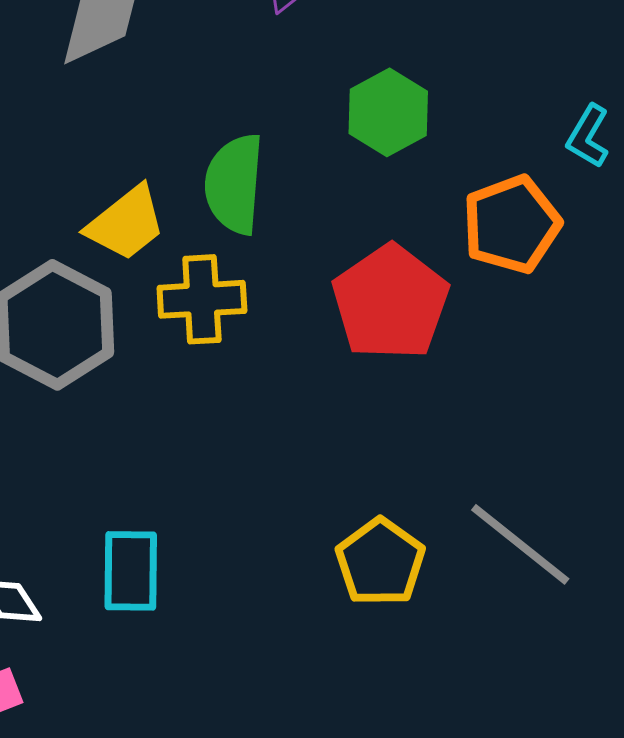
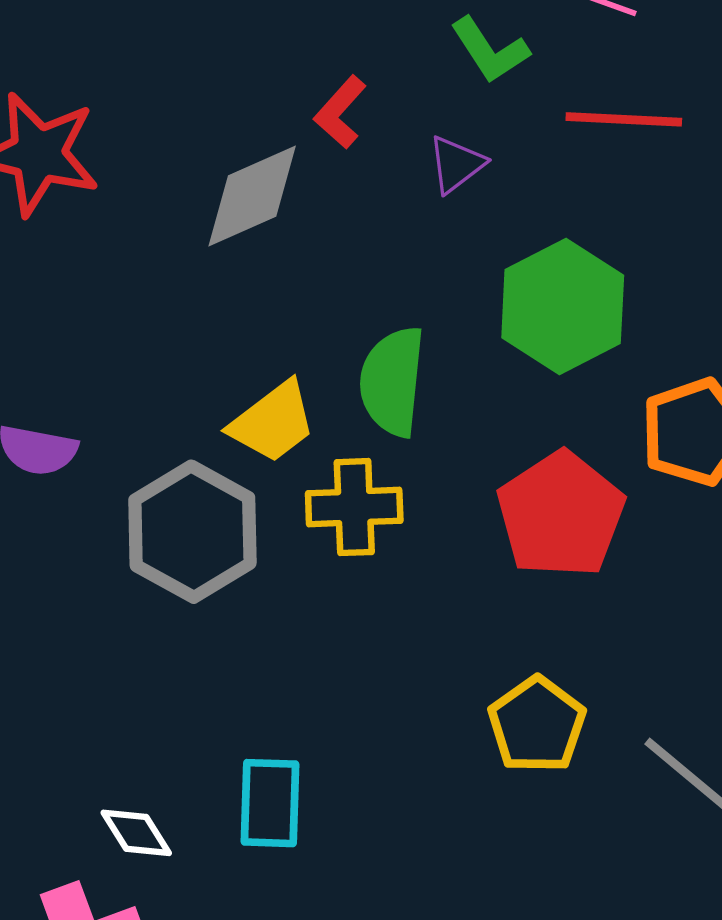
green hexagon: (388, 112) -> (563, 306), size x1.4
yellow pentagon: (380, 562) -> (537, 725), moved

